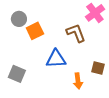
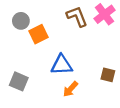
brown L-shape: (76, 33) -> (77, 16), moved
orange arrow: (78, 81) -> (70, 89), moved, turned 49

